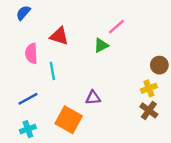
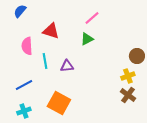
pink line: (116, 27) -> (92, 18), moved
purple triangle: (93, 98) -> (67, 66), moved

